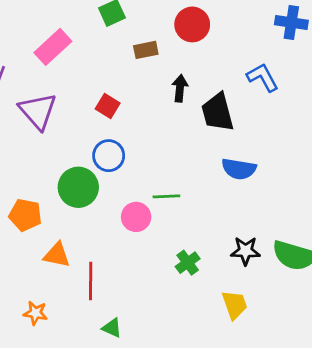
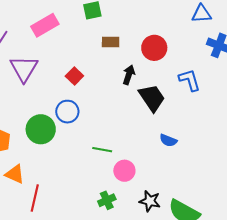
red circle: (192, 24) -> (154, 48), moved
black trapezoid: (218, 112) -> (152, 98), turned 148
blue semicircle: (239, 169) -> (168, 140), moved, size x0.7
pink circle: (136, 217) -> (124, 171), moved

